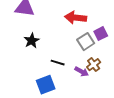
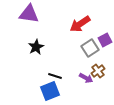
red arrow: (76, 18) -> (80, 24), turned -40
black line: (58, 63) -> (55, 76), moved

